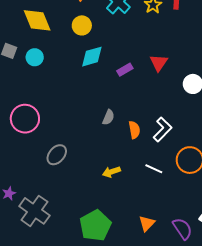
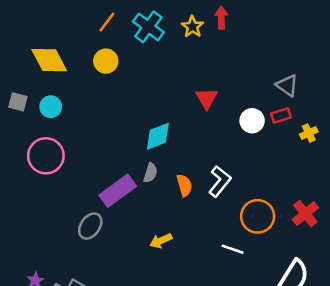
cyan diamond: (92, 57) -> (158, 136), moved
purple rectangle: (125, 70) -> (118, 191), moved, size x1.8
pink circle: (25, 119) -> (46, 156), moved
white line: (154, 169) -> (233, 249), moved

